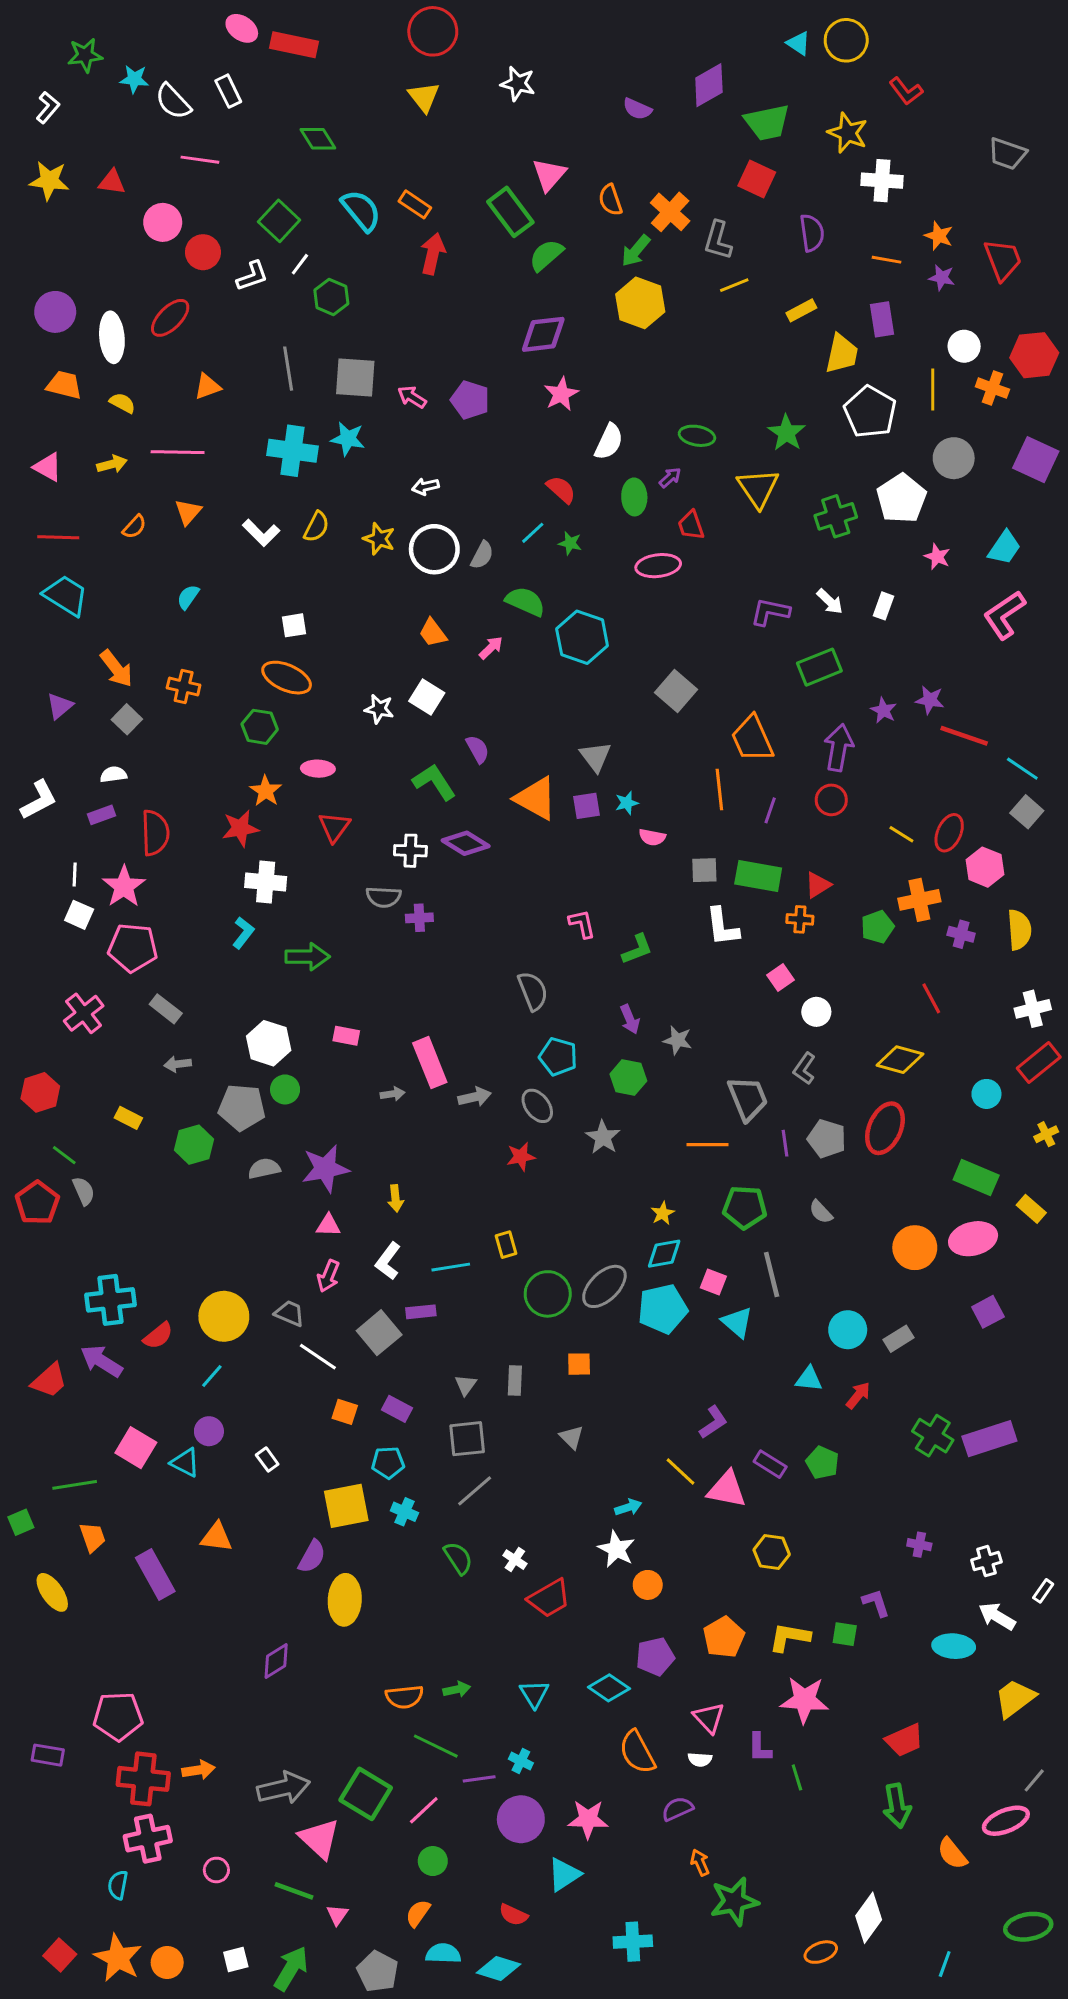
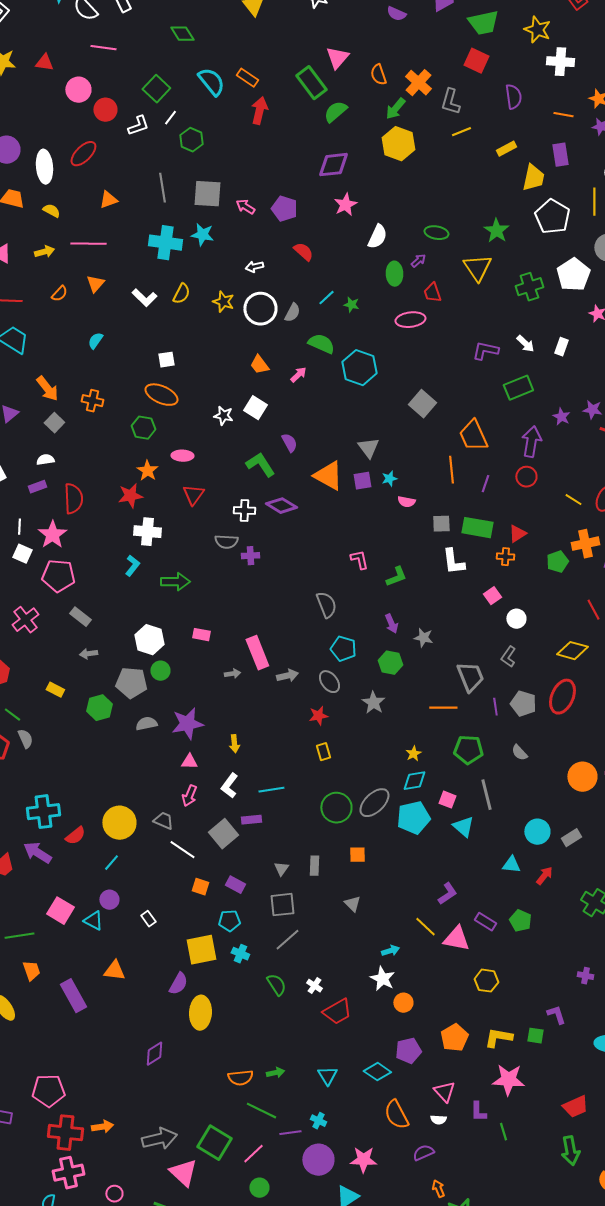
red semicircle: (561, 490) -> (303, 252), moved
yellow rectangle: (506, 1245) -> (323, 752), moved

